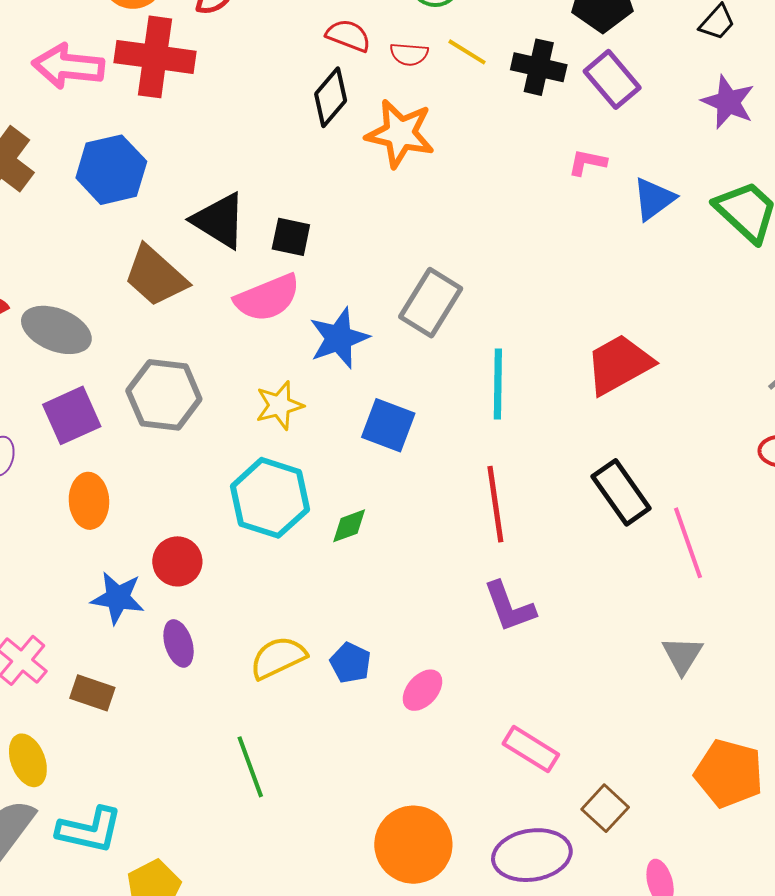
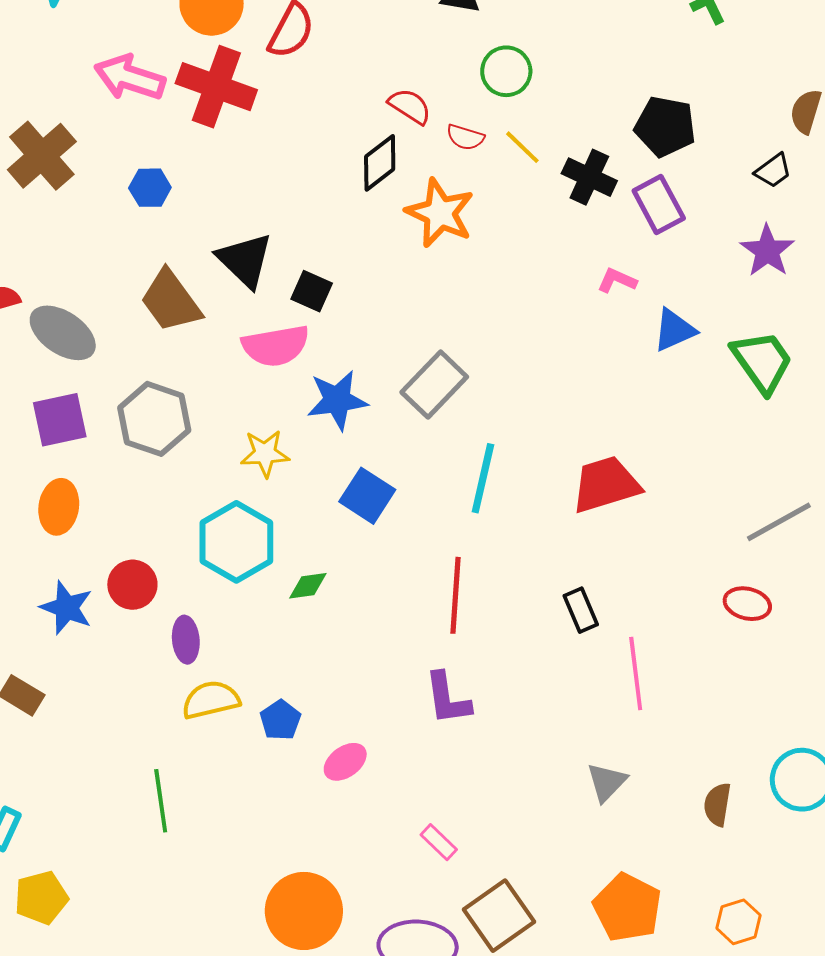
blue hexagon: (111, 170) -> (150, 188), size x0.6
black rectangle: (621, 492) -> (581, 610), size x0.7
purple ellipse: (179, 643) -> (186, 640), moved
pink rectangle: (531, 749) -> (439, 842), size x0.7
brown square: (605, 808) -> (499, 916), size x1.5

